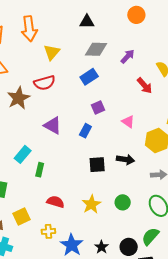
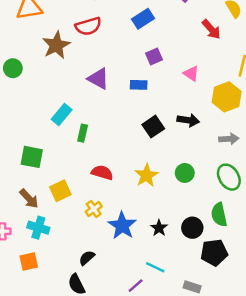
blue rectangle: (85, 131) -> (139, 85), turned 64
black square: (97, 165) -> (153, 127), turned -30
yellow cross: (48, 231) -> (94, 209), turned -32
green semicircle: (150, 236) -> (219, 215), turned -54

